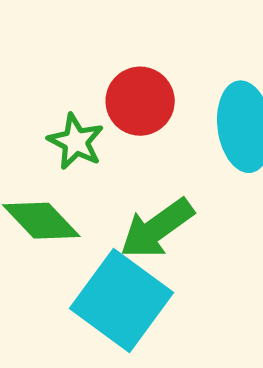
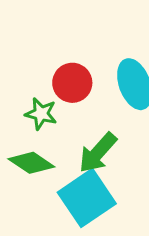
cyan square: (122, 300) -> (87, 198), turned 32

